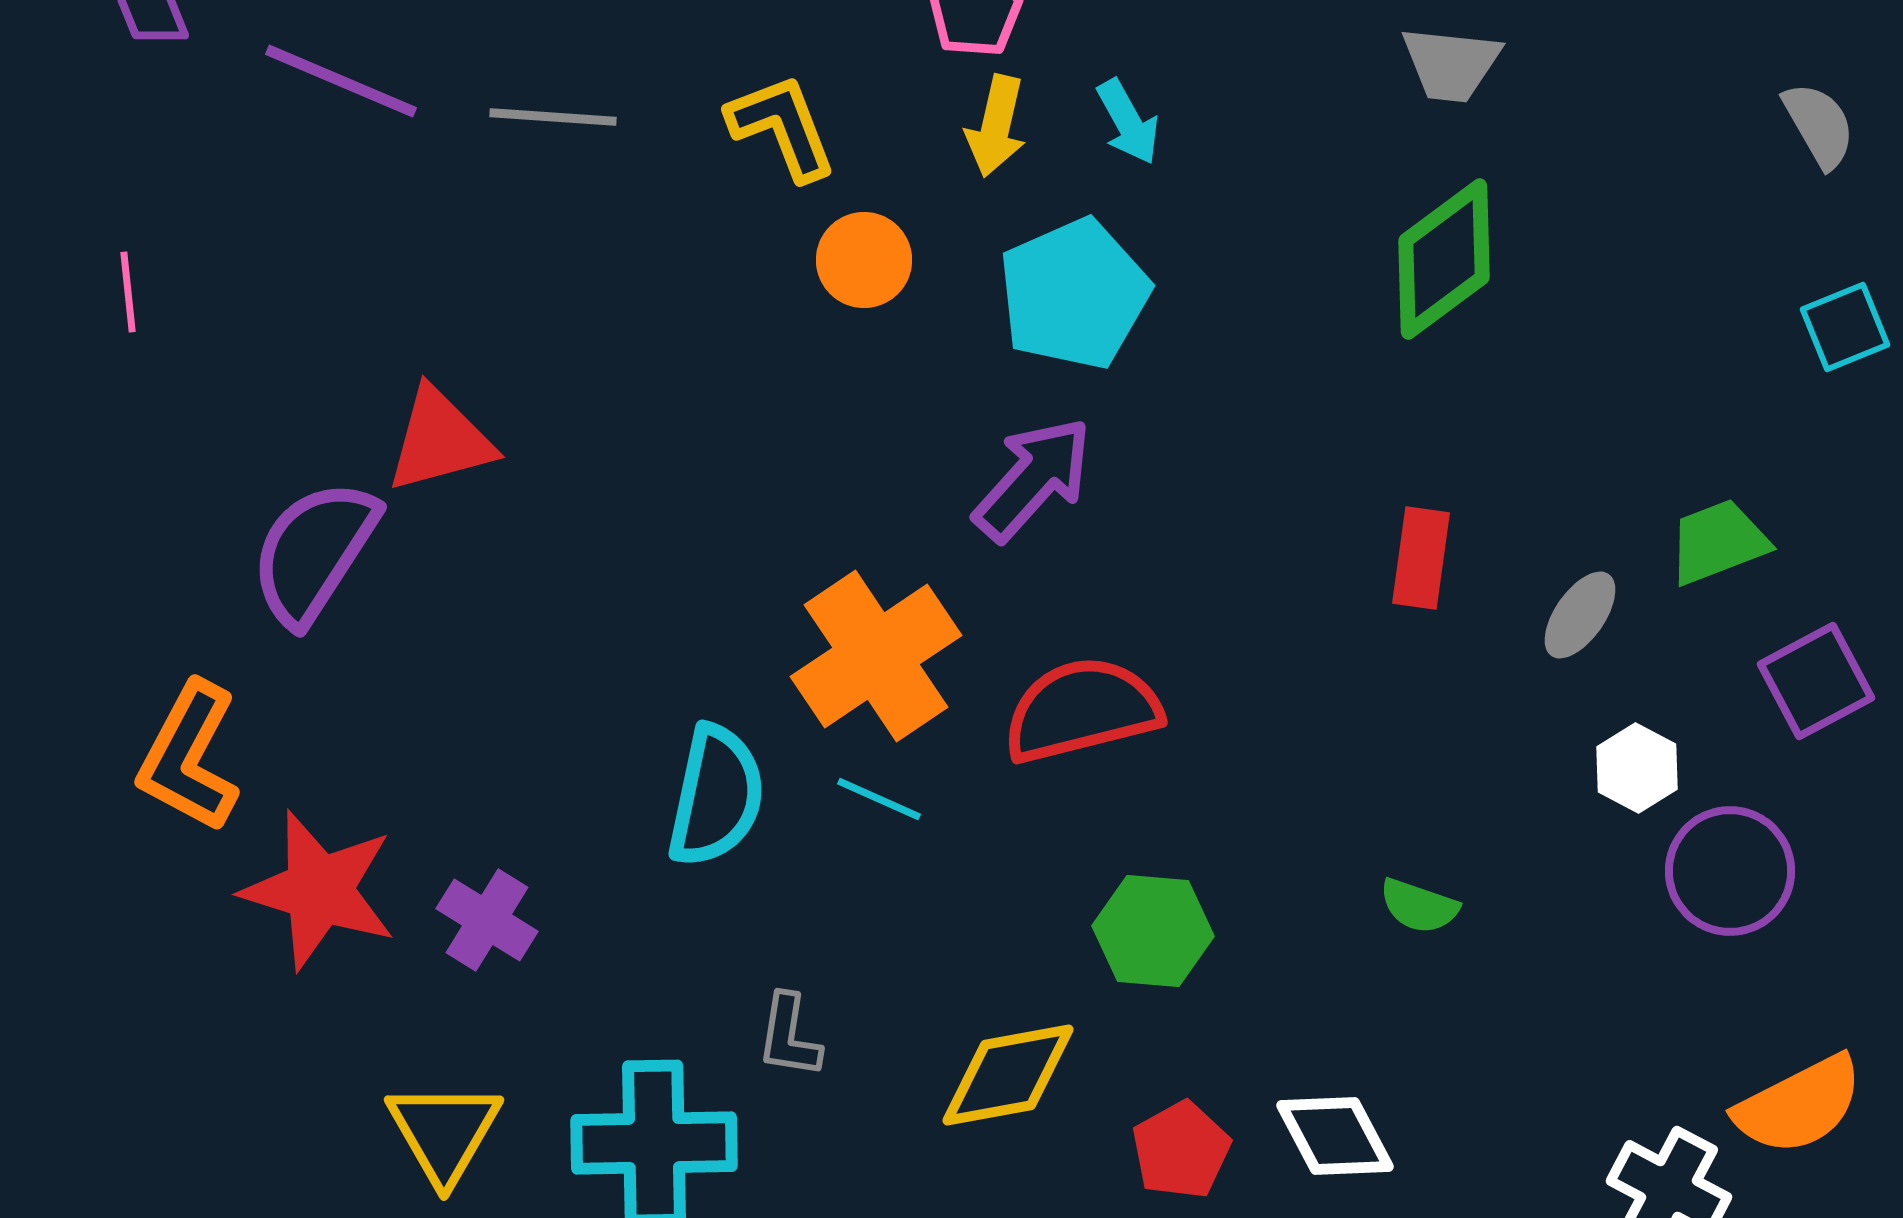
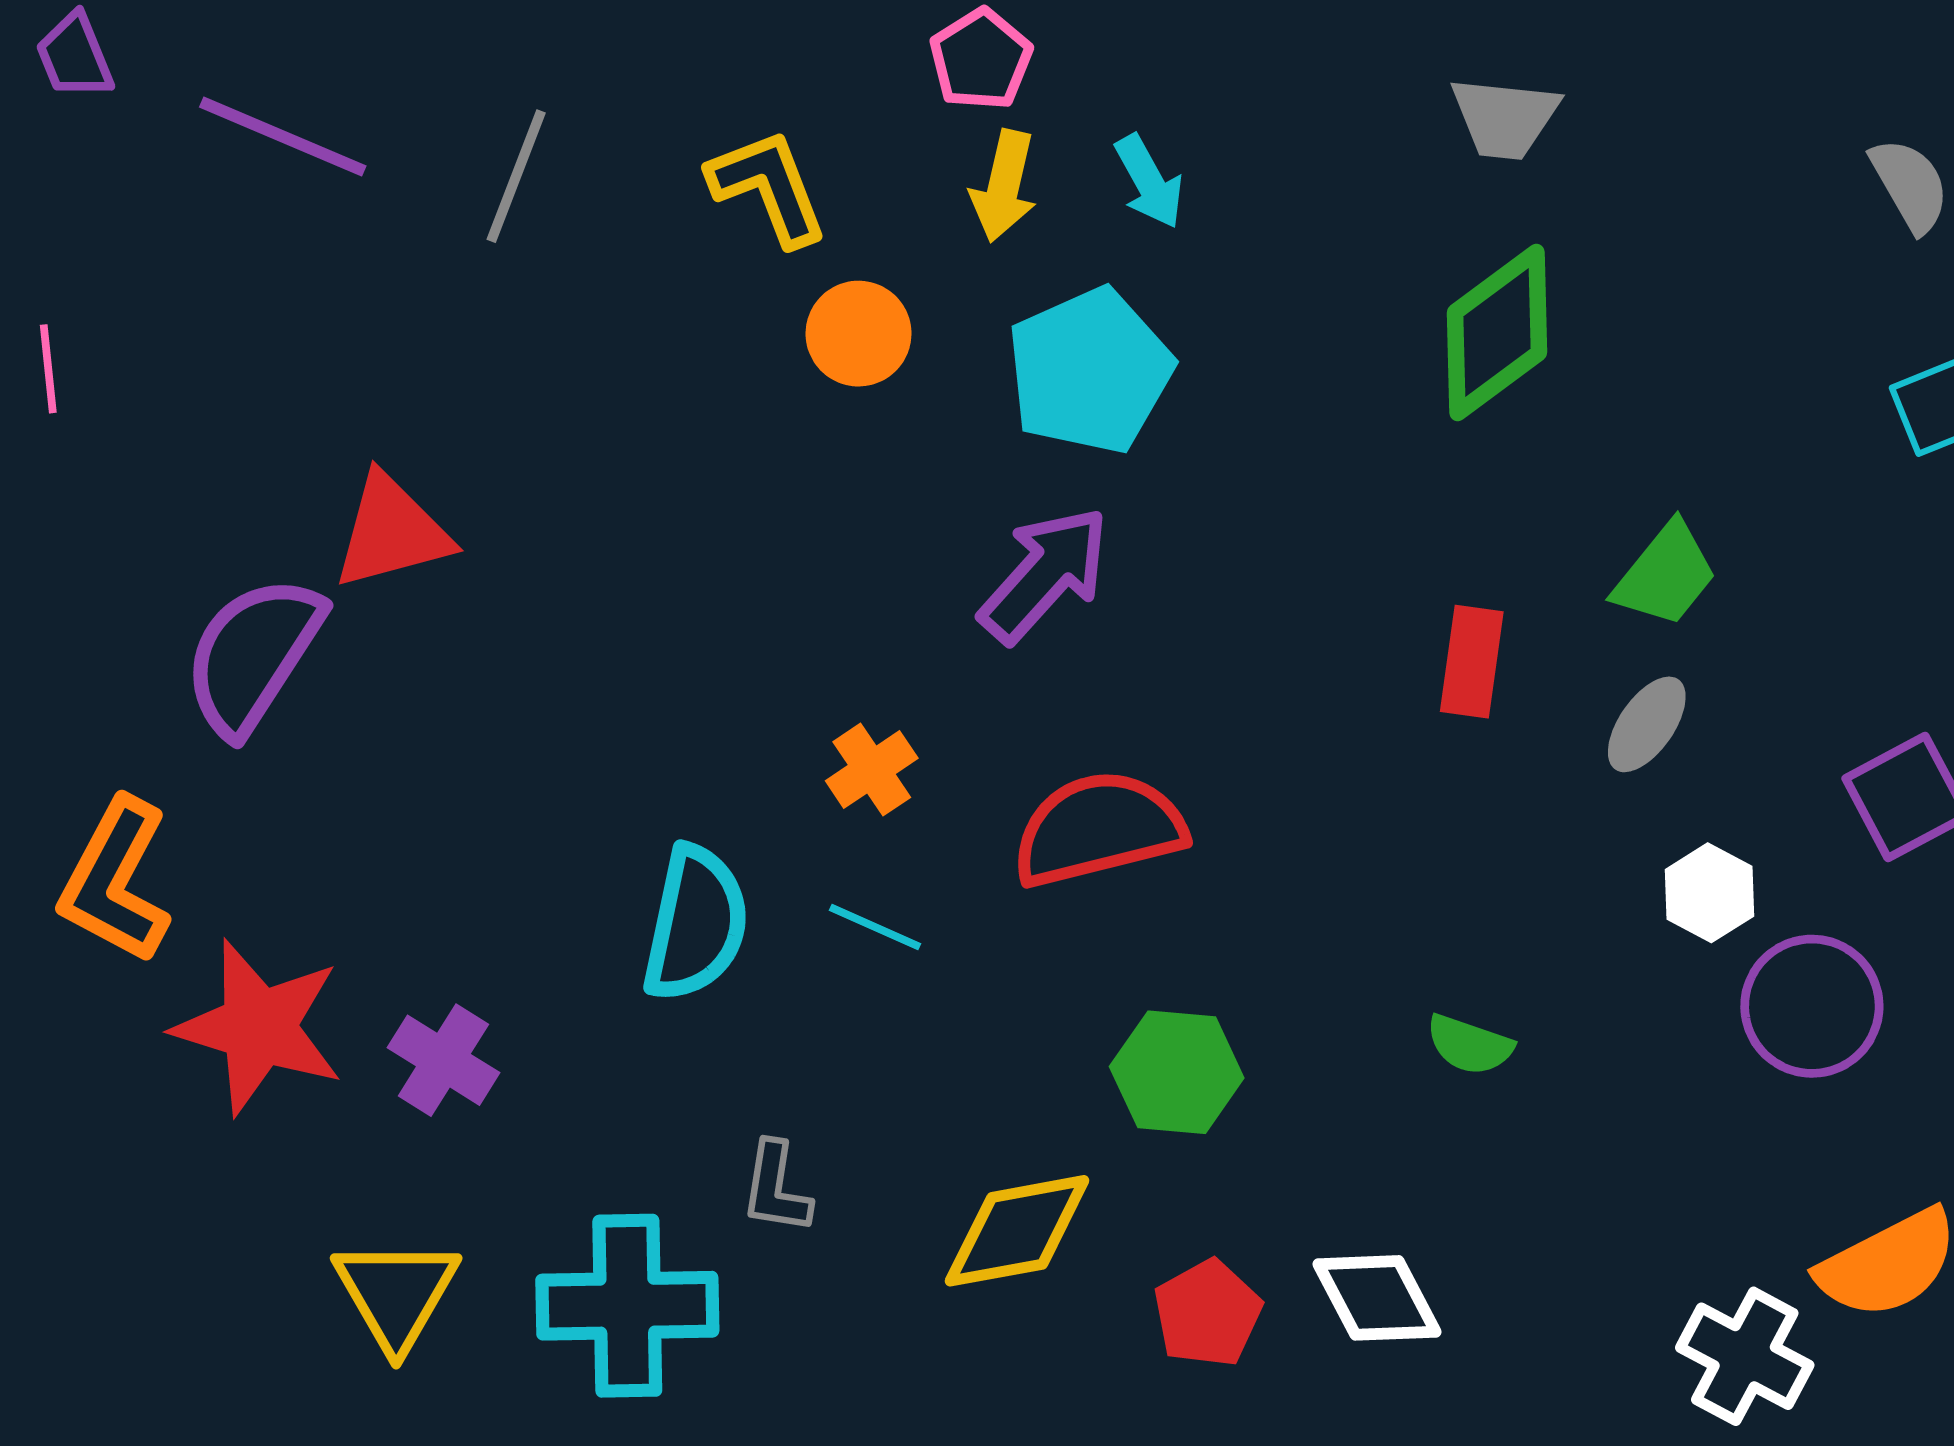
gray line: (553, 117) -> (516, 176), turned -73
green trapezoid: (1718, 542) -> (1665, 575), moved, turned 150
orange cross: (876, 656) -> (872, 770), size x0.5

